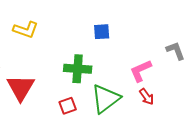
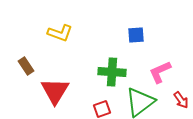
pink L-shape: (141, 71) -> (160, 72), moved

